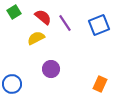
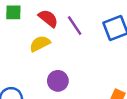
green square: (14, 12) -> (13, 12), turned 32

